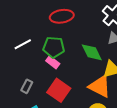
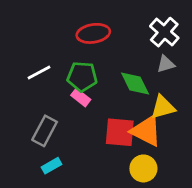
gray rectangle: (27, 86) -> (45, 131), size x1.5
red square: (59, 90) -> (120, 132), moved, turned -30

